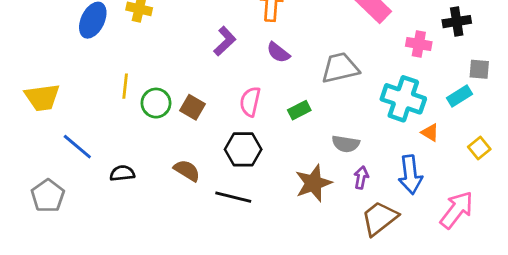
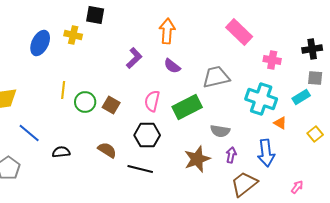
black cross: (457, 22) -> (312, 49), moved
green rectangle: (299, 110) -> (187, 107), size x1.8
pink arrow: (457, 210) -> (297, 187), moved, size x0.5

